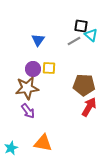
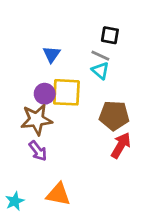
cyan triangle: (91, 35) -> (100, 71), moved
gray line: (74, 41) -> (100, 56), turned 56
yellow square: (49, 68) -> (66, 92), size x1.6

